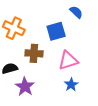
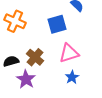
brown cross: (34, 53) -> (35, 57), moved, turned 36

